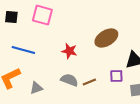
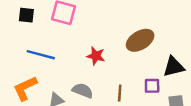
gray semicircle: (69, 80) -> (83, 91), moved
brown line: (89, 82) -> (120, 93), turned -64

